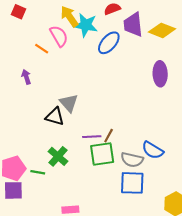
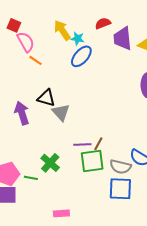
cyan star: (86, 25) -> (78, 39), size x0.6
pink semicircle: (59, 36) -> (26, 42), moved
blue ellipse: (109, 43) -> (81, 56), moved
purple arrow: (26, 77) -> (22, 113), moved, size x1.6
black triangle: (55, 116) -> (46, 98), moved

